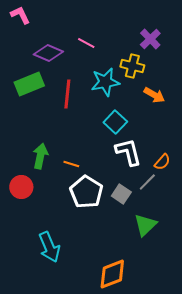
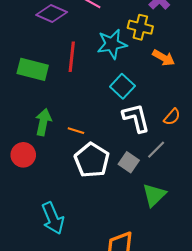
green rectangle: (29, 84) -> (33, 69), moved, turned 36
orange semicircle: (162, 162) -> (172, 117), moved

